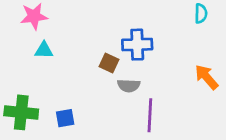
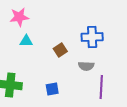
brown square: (109, 63) -> (60, 50), moved, turned 32
blue square: (65, 118) -> (52, 89), moved

